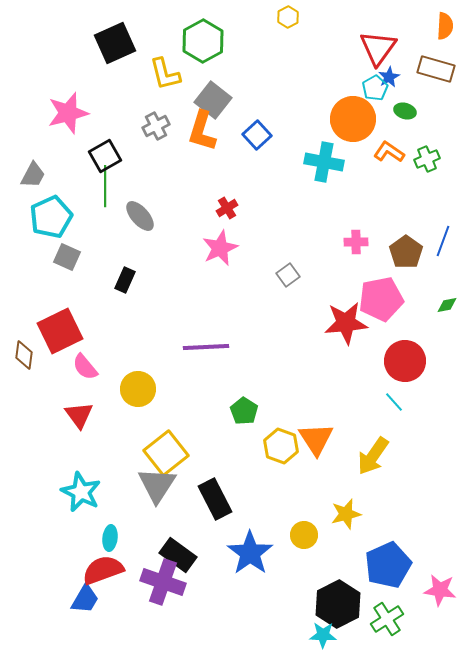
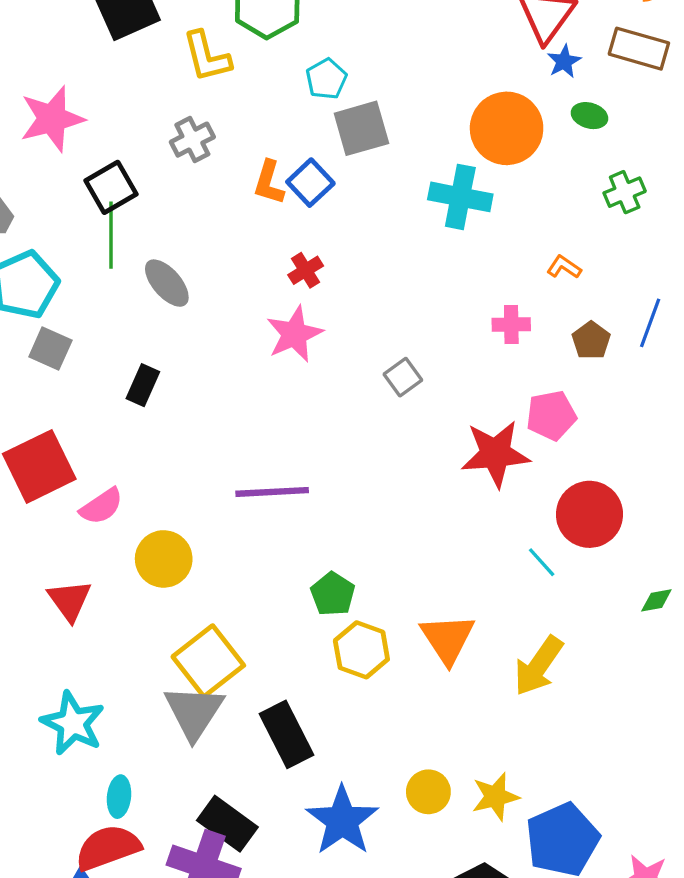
cyan pentagon: (375, 88) -> (326, 79), moved
gray square: (213, 100) -> (361, 128), moved, turned 36
orange L-shape: (202, 131) -> (269, 183), moved, size x0.7
blue square: (257, 135) -> (310, 183), moved
orange L-shape: (389, 152) -> (564, 267), moved, size x0.7
brown pentagon: (406, 252) -> (591, 340), size x0.7
pink pentagon: (381, 299) -> (551, 415), size x0.7
green diamond: (447, 305) -> (656, 600), moved
pink semicircle: (85, 367) -> (101, 506), moved, turned -84
cyan line: (394, 402) -> (542, 562), moved
yellow hexagon: (281, 446) -> (361, 650), moved
yellow star: (346, 514) -> (495, 797), moved

